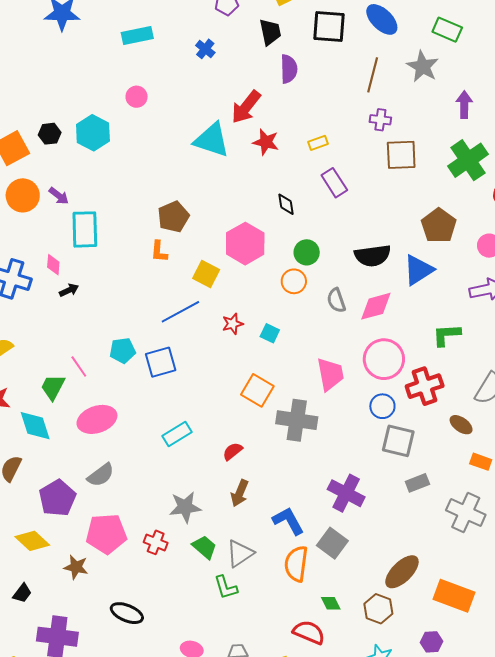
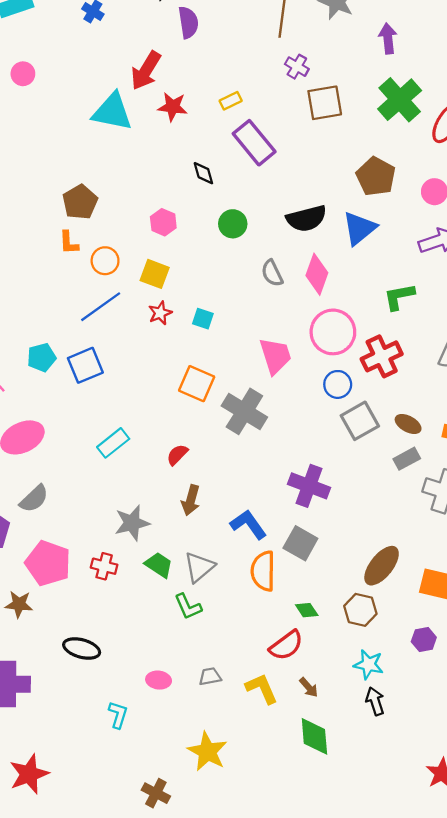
purple cross: (380, 120) -> (297, 67), turned 30
purple rectangle: (334, 183) -> (254, 143), size x1.4
pink hexagon: (245, 244) -> (163, 222), size x0.6
yellow square: (206, 274) -> (155, 274), moved
orange circle: (294, 281) -> (105, 261), moved
pink diamond: (376, 306) -> (317, 274), turned -48
gray cross: (297, 420) -> (244, 411), turned 30
brown ellipse: (461, 425) -> (408, 424), moved
gray square: (398, 441) -> (360, 421), turned -36
gray rectangle: (417, 483) -> (407, 459), moved
pink pentagon: (106, 534) -> (48, 563), turned 30
red semicircle: (309, 632) -> (286, 645), turned 128

